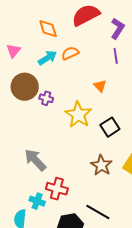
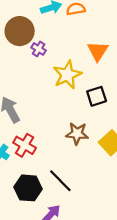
orange triangle: (100, 86) -> (98, 51), size x1.5
brown star: (101, 165) -> (77, 133), turned 30

